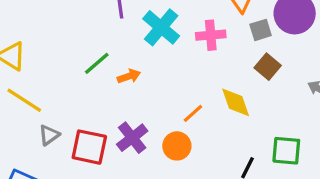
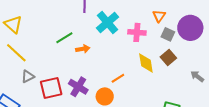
gray square: (261, 30) -> (168, 34), turned 32
yellow diamond: (236, 102) -> (146, 63), moved
purple cross: (132, 138) -> (78, 87), turned -30
red square: (89, 147) -> (51, 88), turned -35

